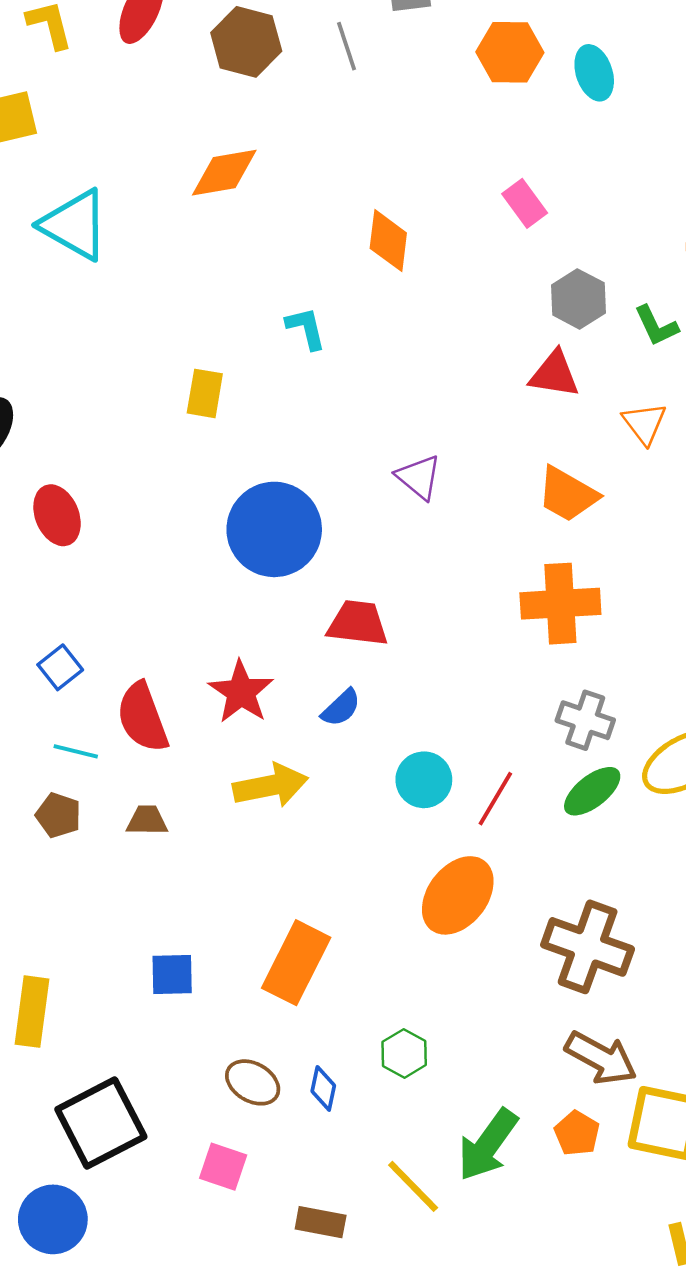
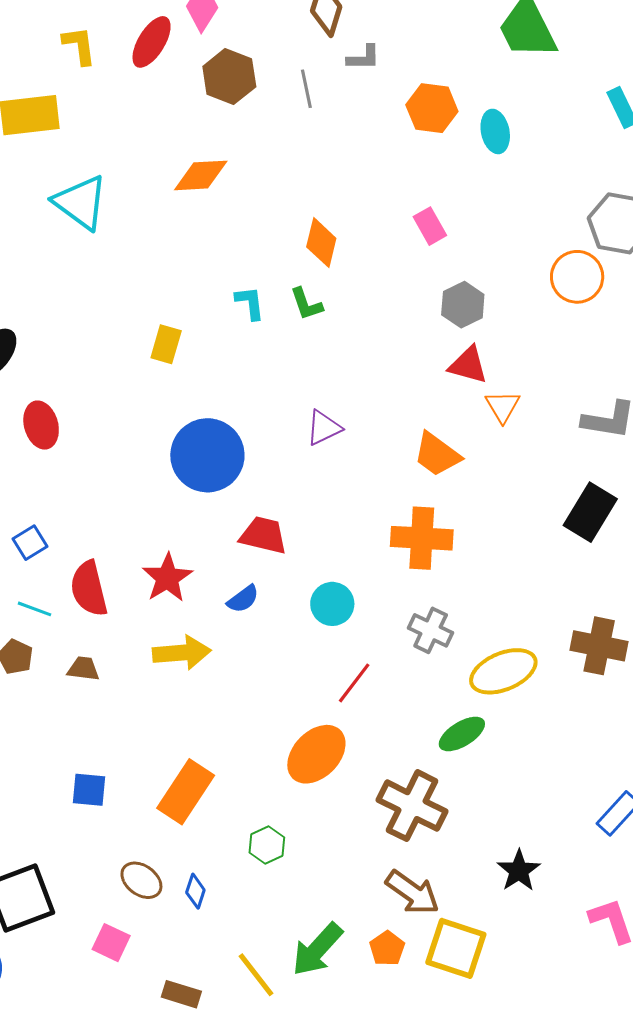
green L-shape: (656, 326) -> (306, 304), moved
red triangle: (554, 374) -> (468, 365), moved
purple triangle: (419, 477) -> (324, 428), turned 48
cyan circle: (424, 780) -> (332, 604), moved
green ellipse: (592, 791) -> (462, 734), moved
green hexagon: (404, 1053) -> (267, 845), moved

